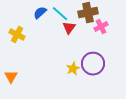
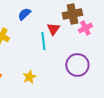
cyan line: (60, 14) -> (43, 41), moved, turned 42
yellow star: (73, 69) -> (29, 77), moved

